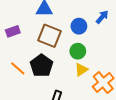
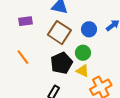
black pentagon: (41, 66) -> (61, 63), moved
yellow triangle: (81, 70) -> (83, 71), turned 48

